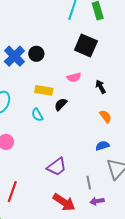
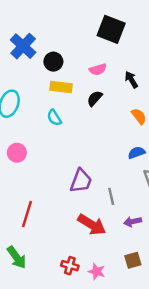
black circle: (36, 54) -> (53, 62), moved
black semicircle: (61, 104) -> (95, 98), moved
purple trapezoid: (57, 167) -> (81, 181), turned -30
gray line: (89, 183) -> (111, 196), moved

